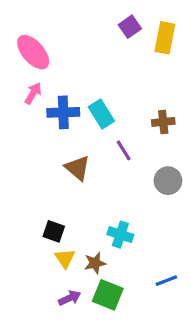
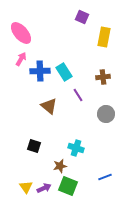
purple square: (130, 27) -> (82, 17), turned -32
yellow rectangle: (165, 38) -> (104, 37), moved
yellow triangle: (65, 258) -> (26, 187), moved

